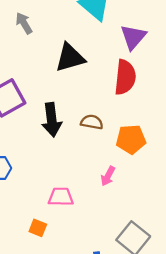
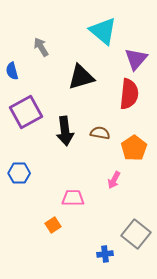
orange pentagon: (131, 139) -> (134, 148), turned -30
orange square: (38, 228) -> (53, 225), turned 35

